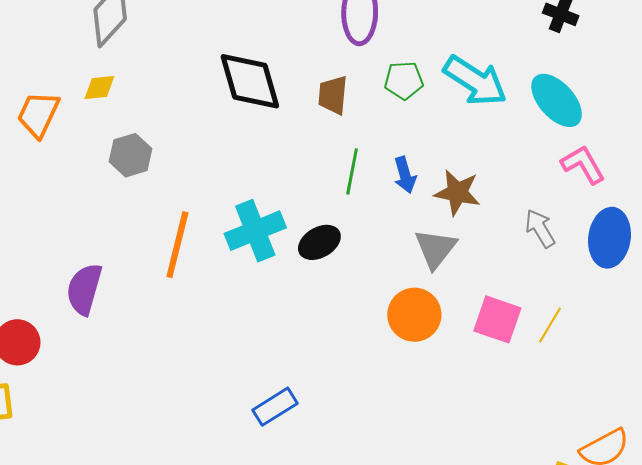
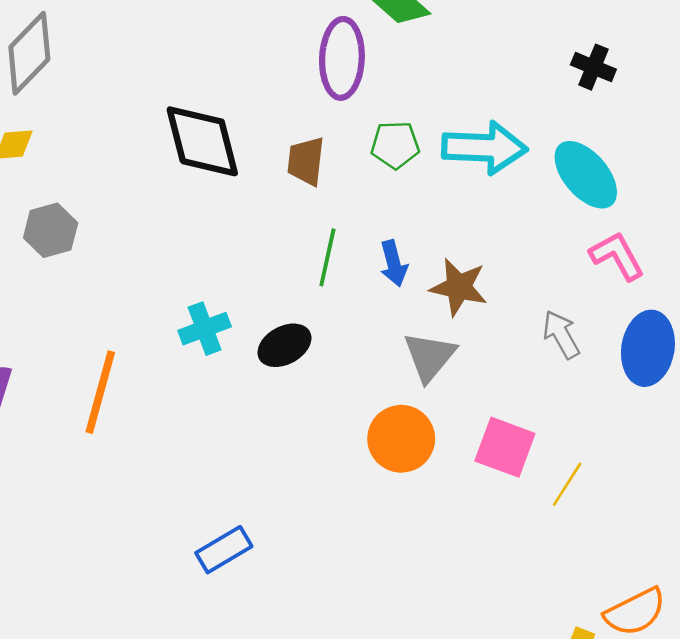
cyan arrow: (475, 81) -> (484, 148), turned -32
cyan cross: (255, 231) -> (205, 329), size x0.7
orange line: (177, 245) -> (100, 392), moved
yellow line: (550, 325) -> (567, 484), moved

